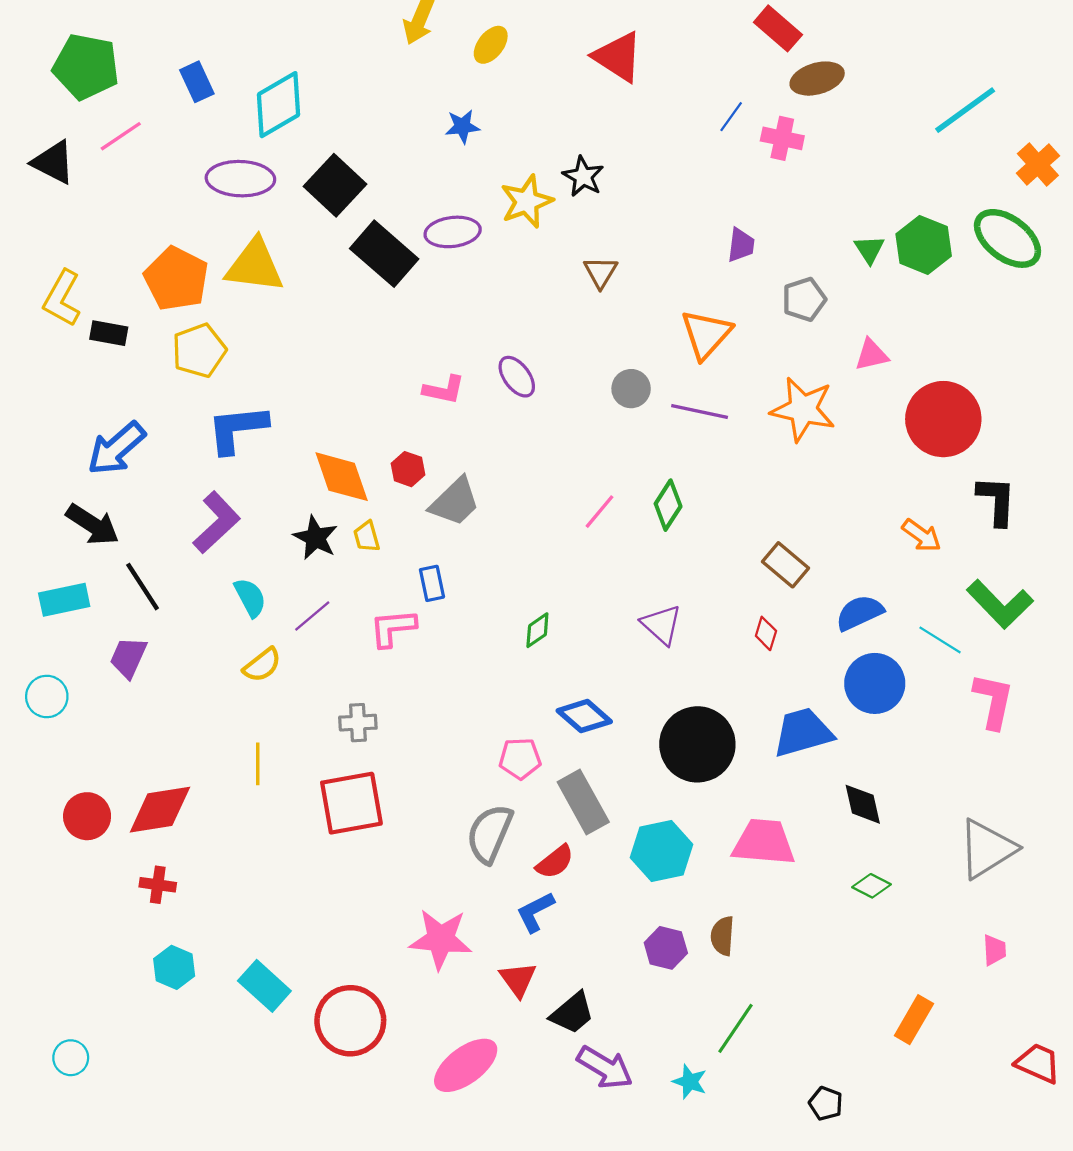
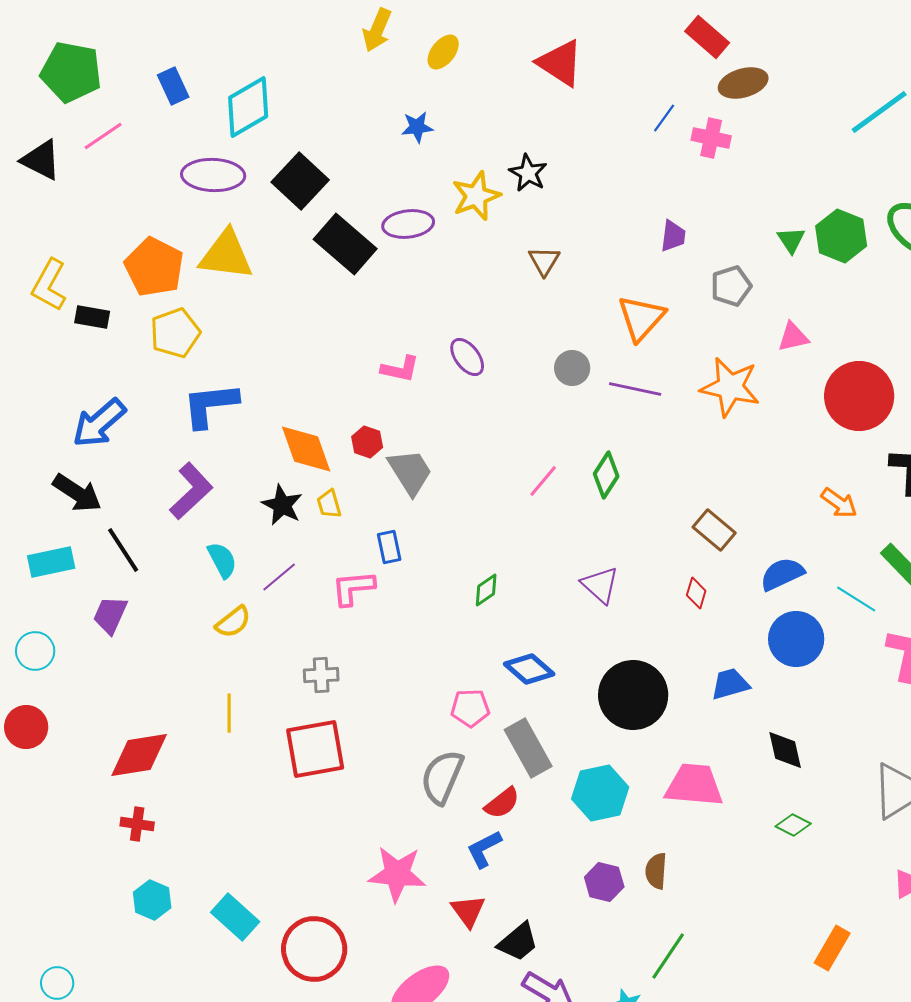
gray trapezoid: (455, 502) -> (410, 472), turned -78
blue trapezoid: (803, 732) -> (730, 684), size x0.7
red circle: (87, 816) -> (26, 727), moved

